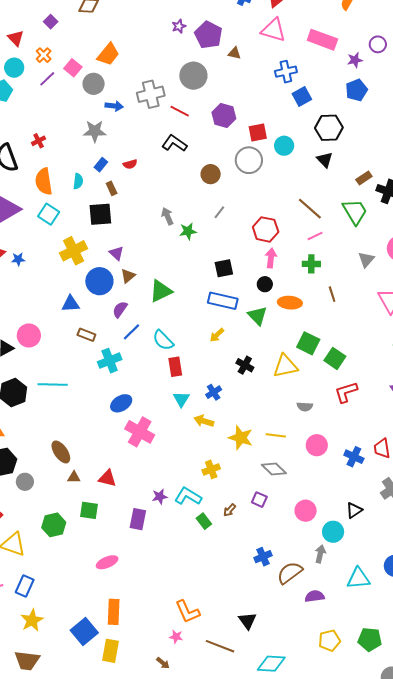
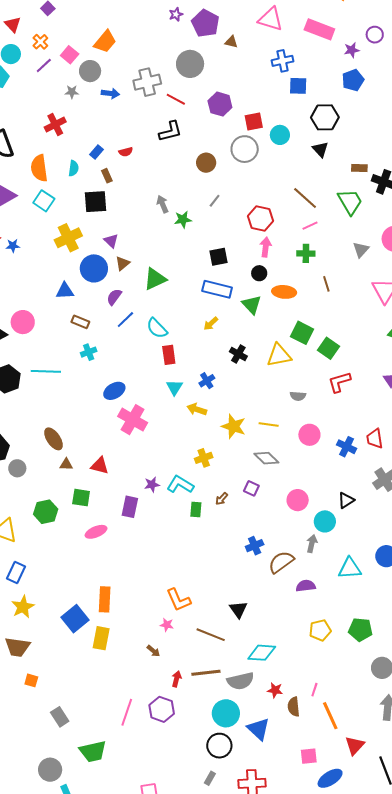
blue square: (302, 96) -> (298, 86), turned 30
gray star: (95, 131) -> (72, 92), moved, size x0.6
red cross: (39, 141) -> (55, 124), moved, size x1.5
black L-shape: (174, 143) -> (170, 131), turned 130
brown rectangle: (364, 178) -> (359, 168), turned 35
cyan cross: (110, 361) -> (89, 352), moved, size x0.7
green rectangle: (204, 521) -> (196, 510), turned 42
pink ellipse: (107, 562) -> (96, 532), moved

